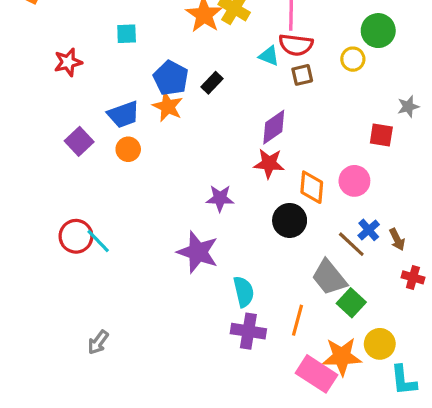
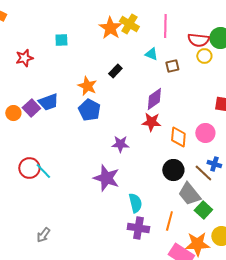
red semicircle: (296, 45) -> (198, 40), moved
blue pentagon: (171, 78) -> (89, 110), moved
blue trapezoid: (123, 114) -> (48, 102), moved
orange circle: (128, 149) -> (13, 113), moved
black circle: (290, 220) -> (173, 170), moved
blue cross: (369, 230) -> (214, 164), turned -32

